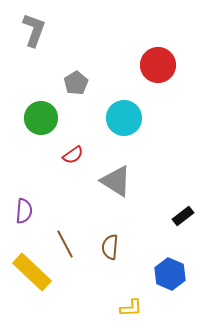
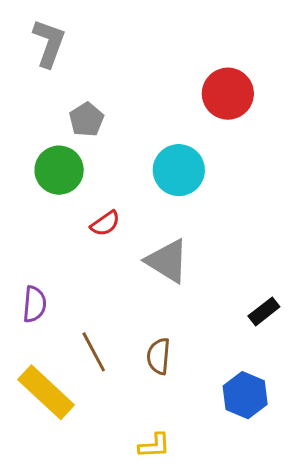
gray pentagon: (76, 83) -> (86, 120), moved
yellow L-shape: (131, 308) -> (154, 446), moved

